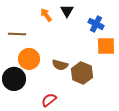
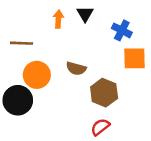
orange arrow: (46, 15) -> (58, 19), turned 40
brown semicircle: (60, 65) -> (76, 69), moved
red semicircle: (49, 100) -> (100, 127), moved

